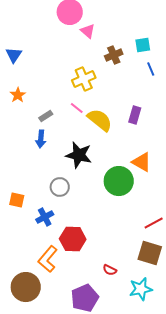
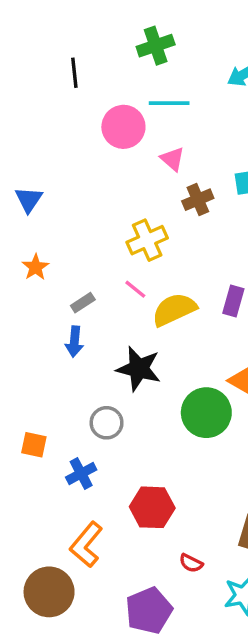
pink triangle: (88, 31) -> (172, 159), moved
yellow semicircle: (100, 120) -> (174, 309), turned -64
red hexagon: (73, 239) -> (152, 507), moved

